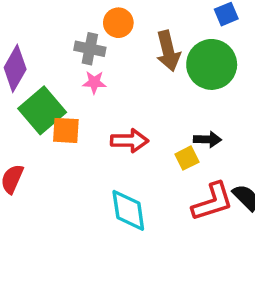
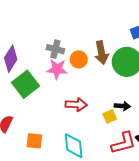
orange circle: (118, 23) -> (79, 59), moved
pink star: (94, 82) -> (57, 69), size x1.5
orange square: (66, 130) -> (34, 141), moved

